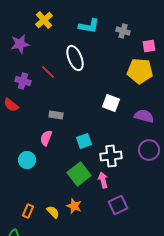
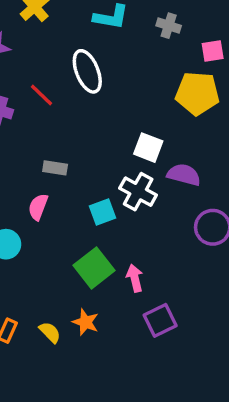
purple semicircle: (144, 116) -> (184, 175), moved
white cross: (111, 156) -> (138, 192), moved, turned 35

